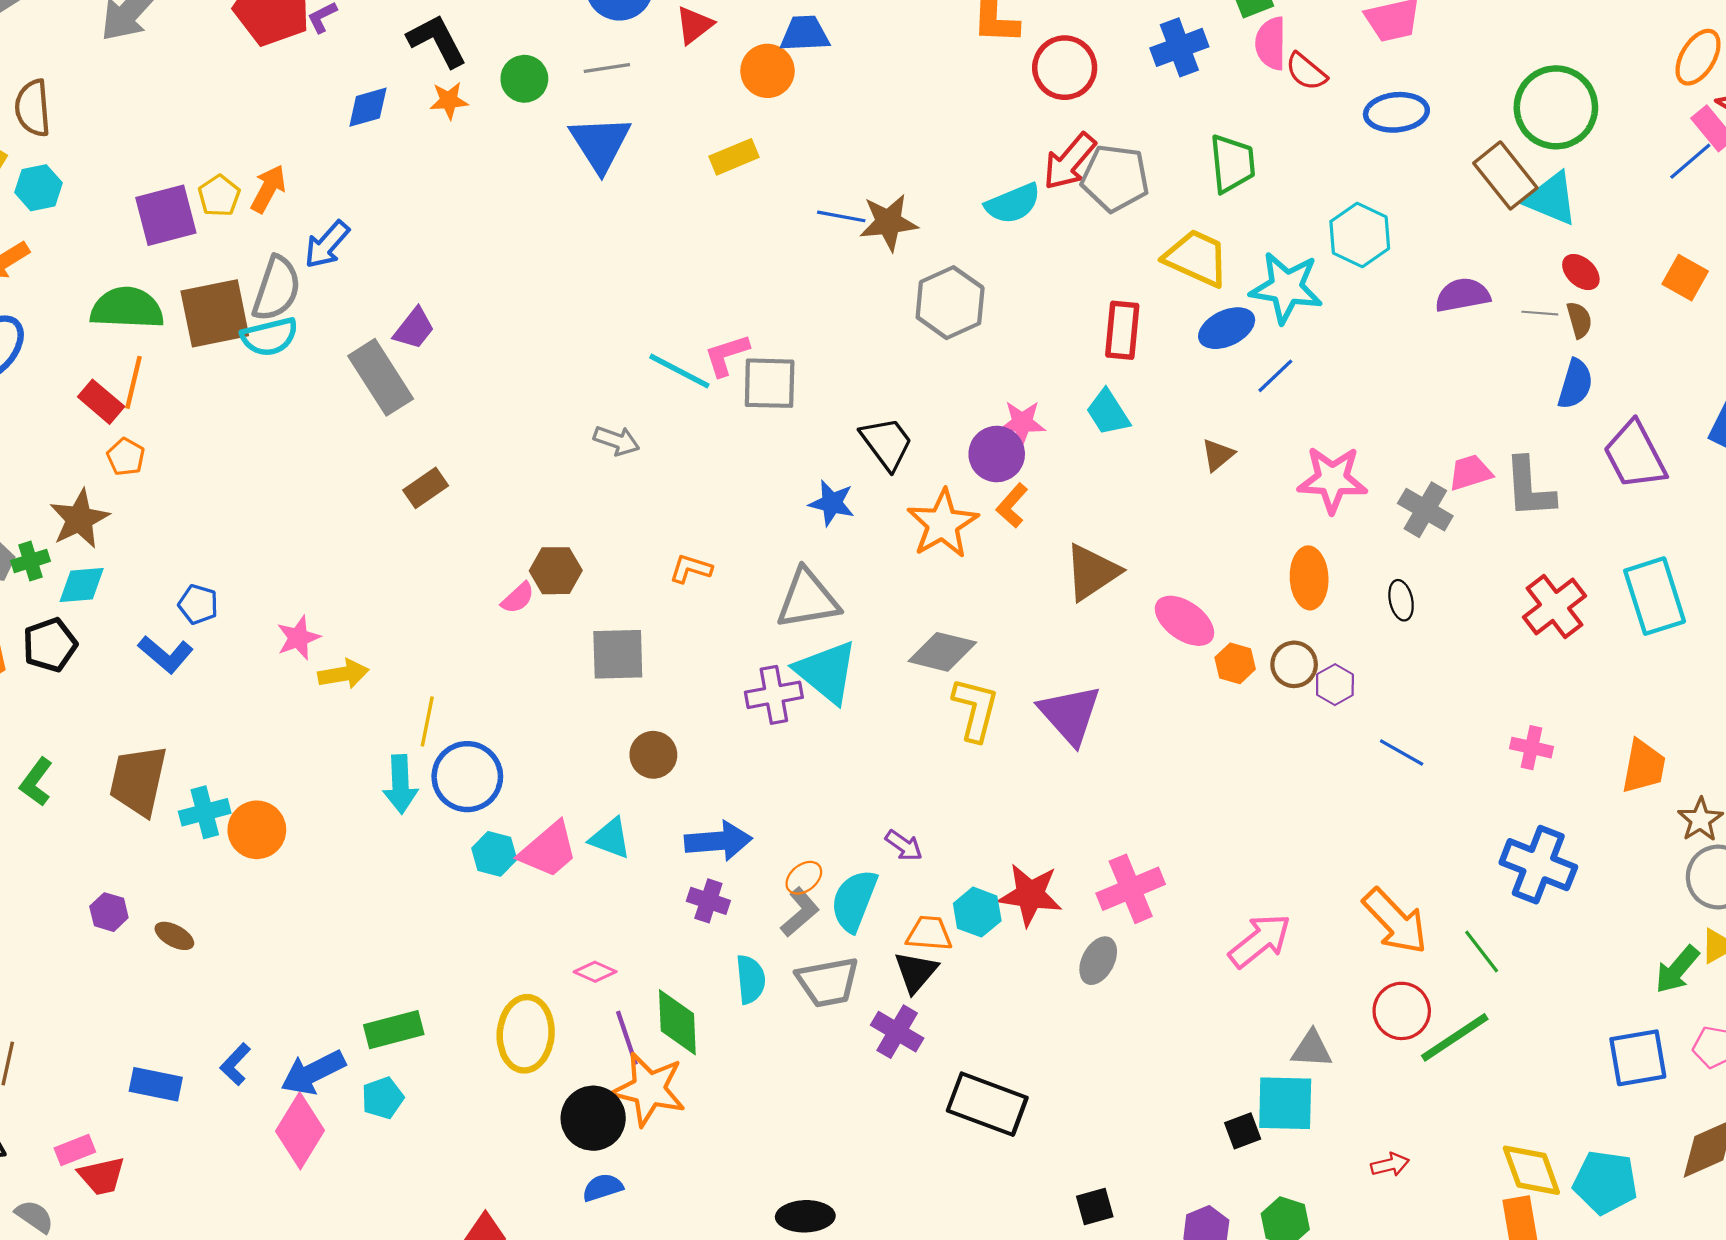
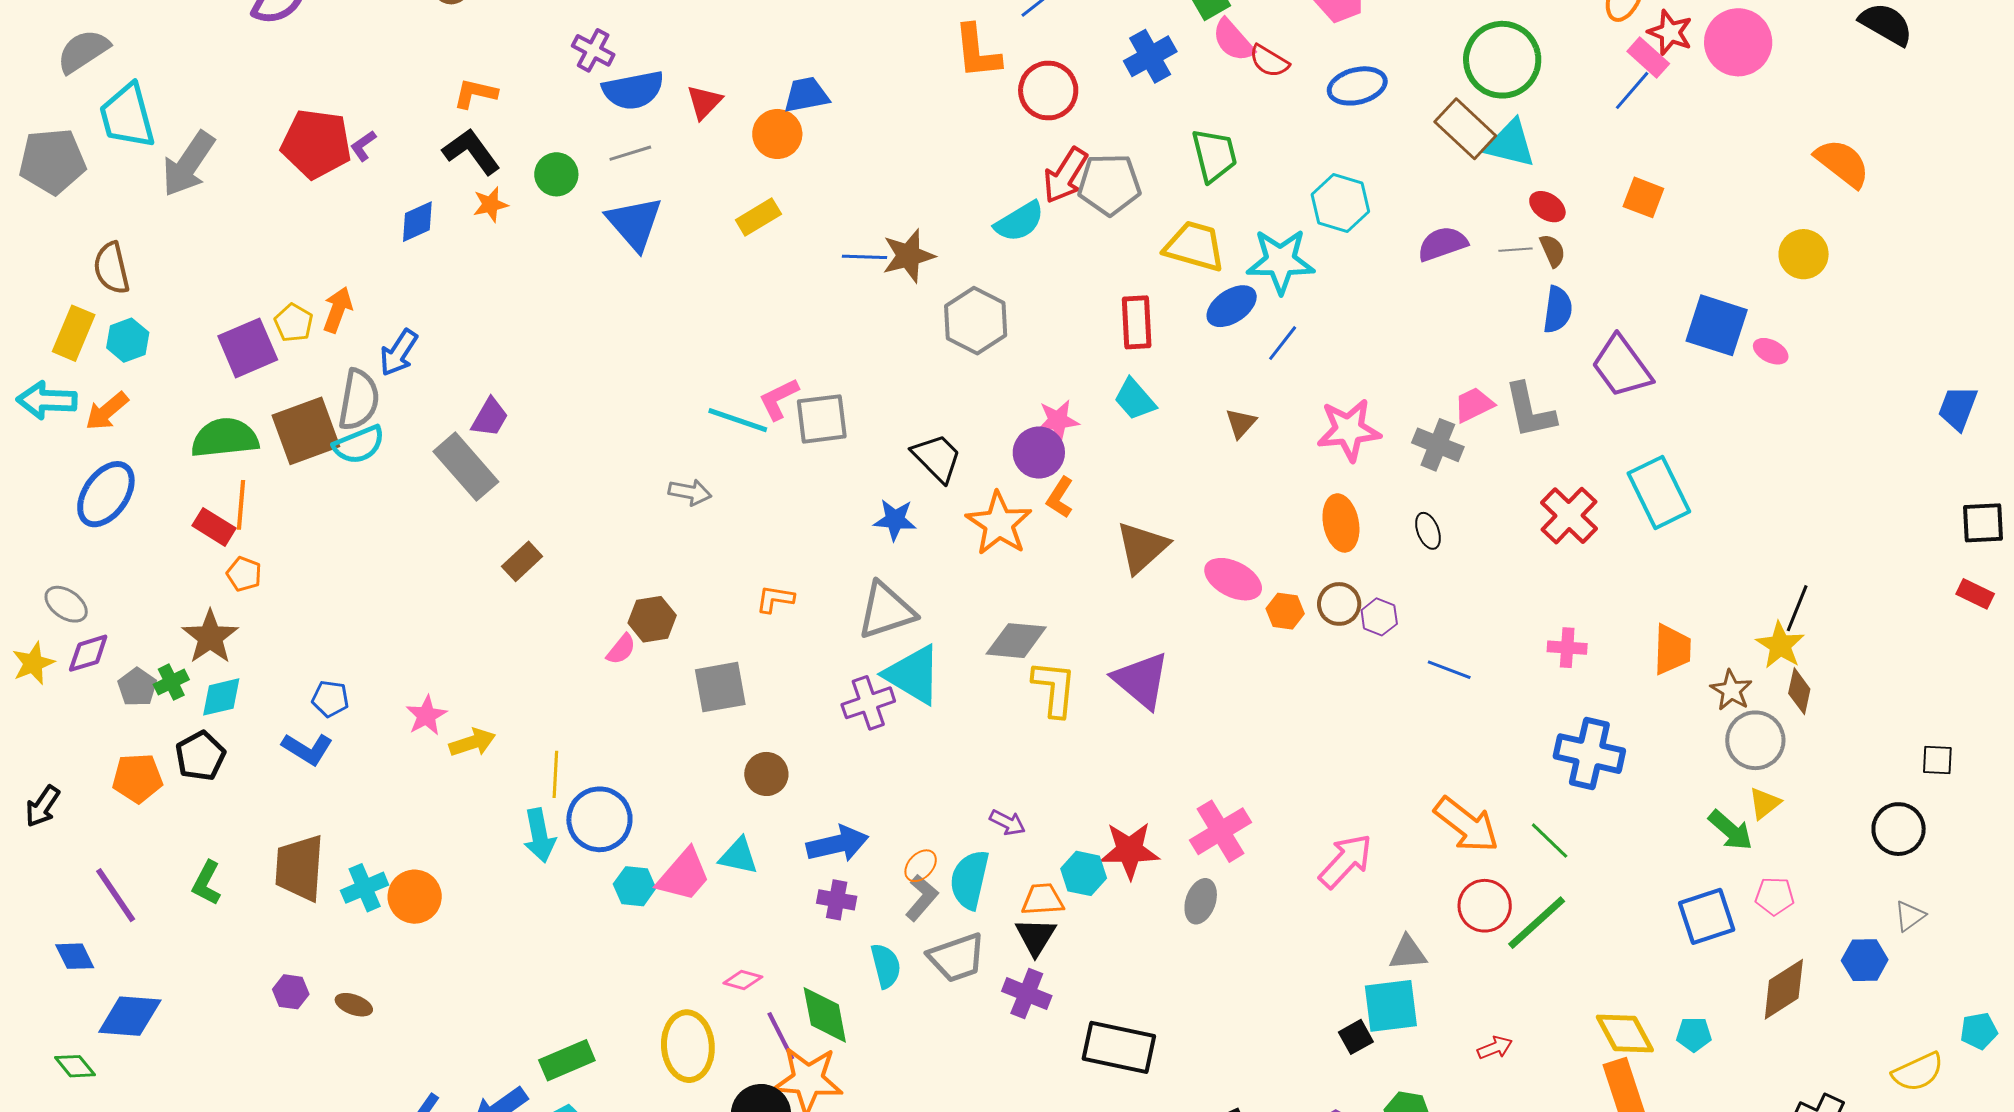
pink semicircle: (1271, 43) -> (1233, 40), turned -33
green arrow: (1677, 969) -> (1731, 830), turned -81
cyan pentagon: (1605, 1182) -> (1694, 1034), size x0.6

